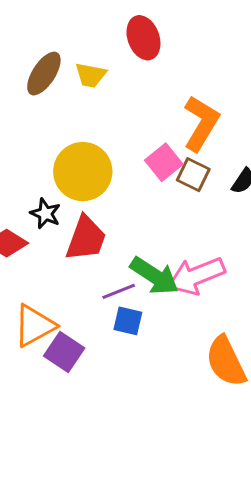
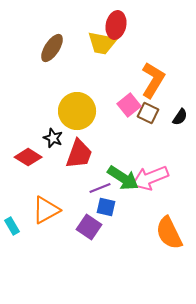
red ellipse: (143, 38) -> (116, 25), turned 32
yellow trapezoid: (91, 75) -> (102, 43), moved, size x1.4
purple square: (64, 352) -> (89, 227), moved

